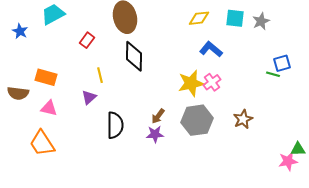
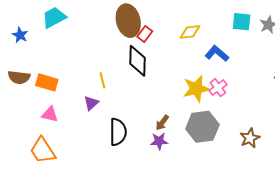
yellow diamond: (199, 18) -> (190, 32), moved
red rectangle: (87, 40) -> (145, 34), moved
brown semicircle: (18, 93) -> (19, 77), moved
brown star: (243, 119) -> (250, 138), moved

